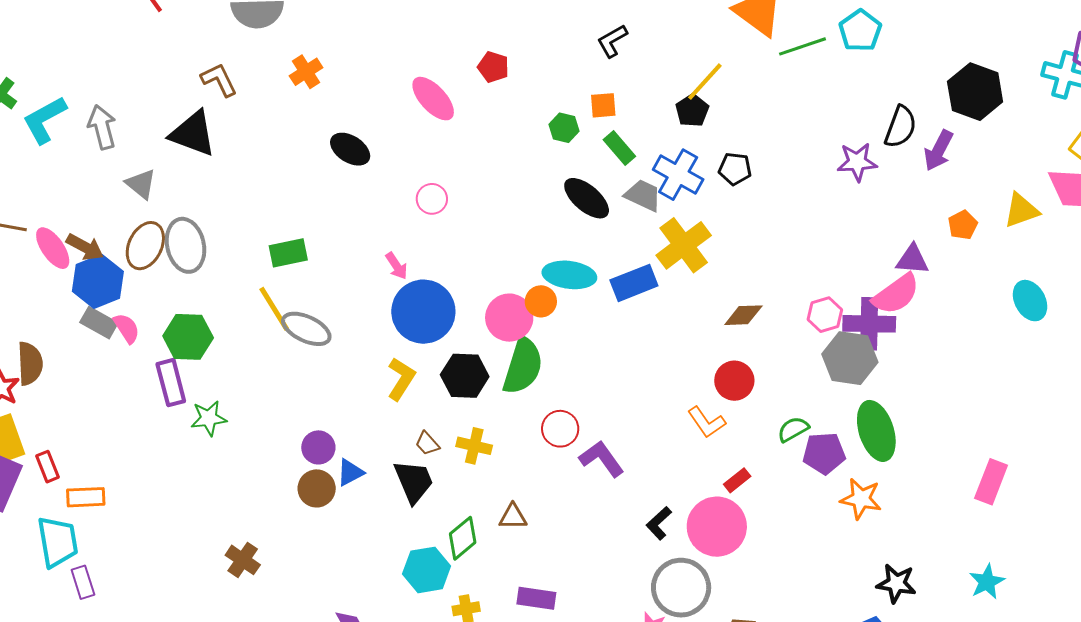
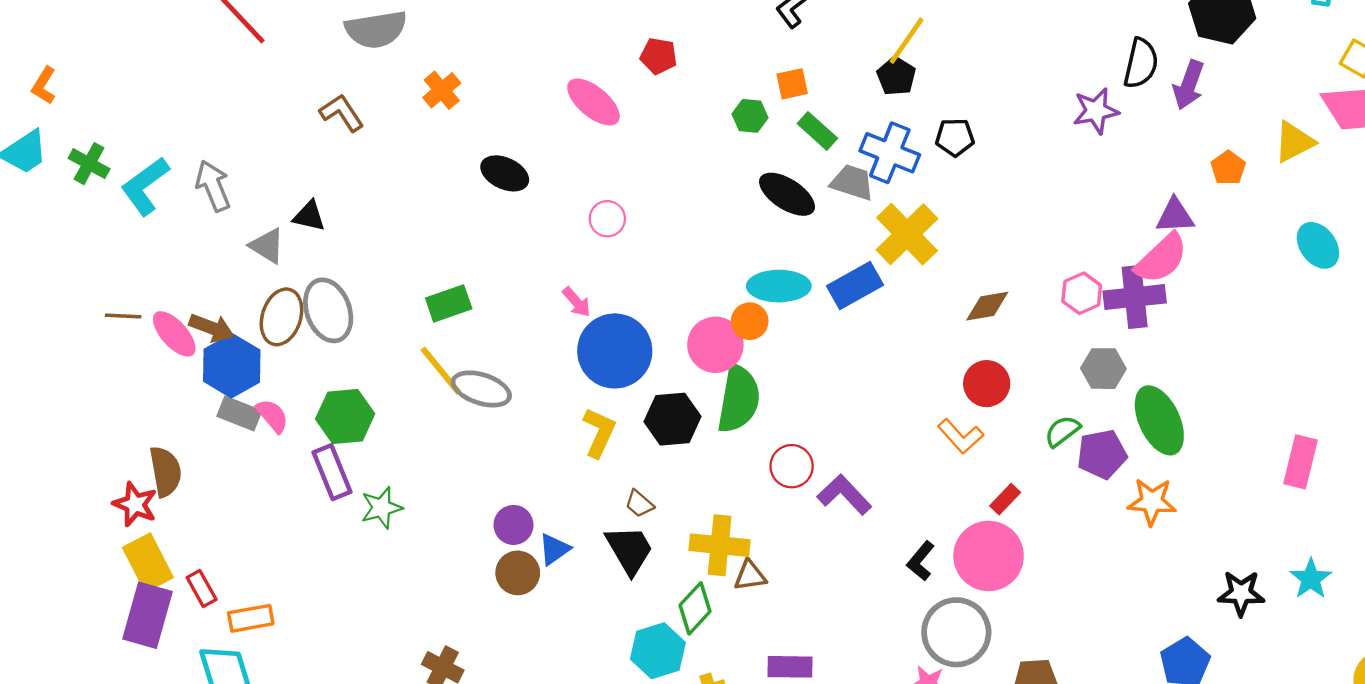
black triangle: (193, 134) -> (309, 216), moved, size x0.6
gray hexagon: (850, 358) -> (1103, 369), moved, size x0.7
yellow cross: (474, 446) -> (720, 545), moved, size x1.4
black star: (896, 583) -> (1241, 593), moved

